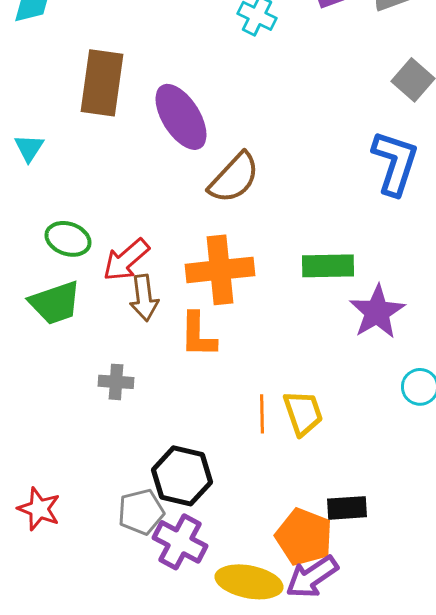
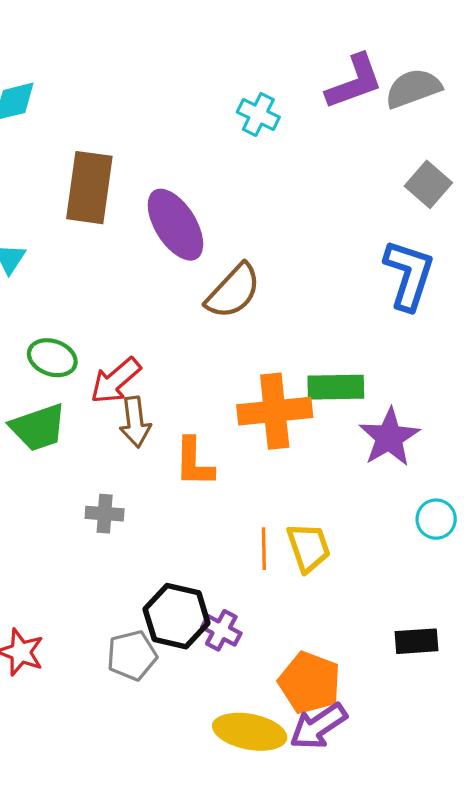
orange cross: (220, 270) -> (275, 411), moved
black rectangle: (347, 508) -> (416, 641), moved
purple cross: (180, 542) -> (221, 630), moved, size x0.7

